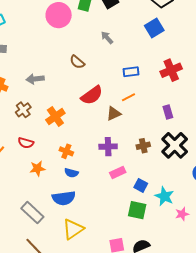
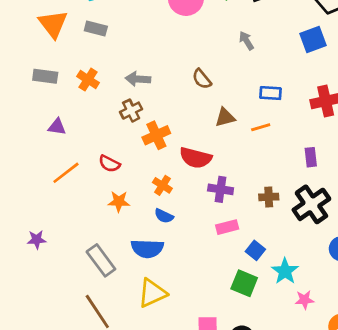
brown semicircle: (77, 62) -> (202, 79), moved
red semicircle: (92, 95) -> (196, 158), moved, turned 40
brown cross: (23, 110) -> (131, 111), moved
brown triangle: (114, 113) -> (225, 117), moved

